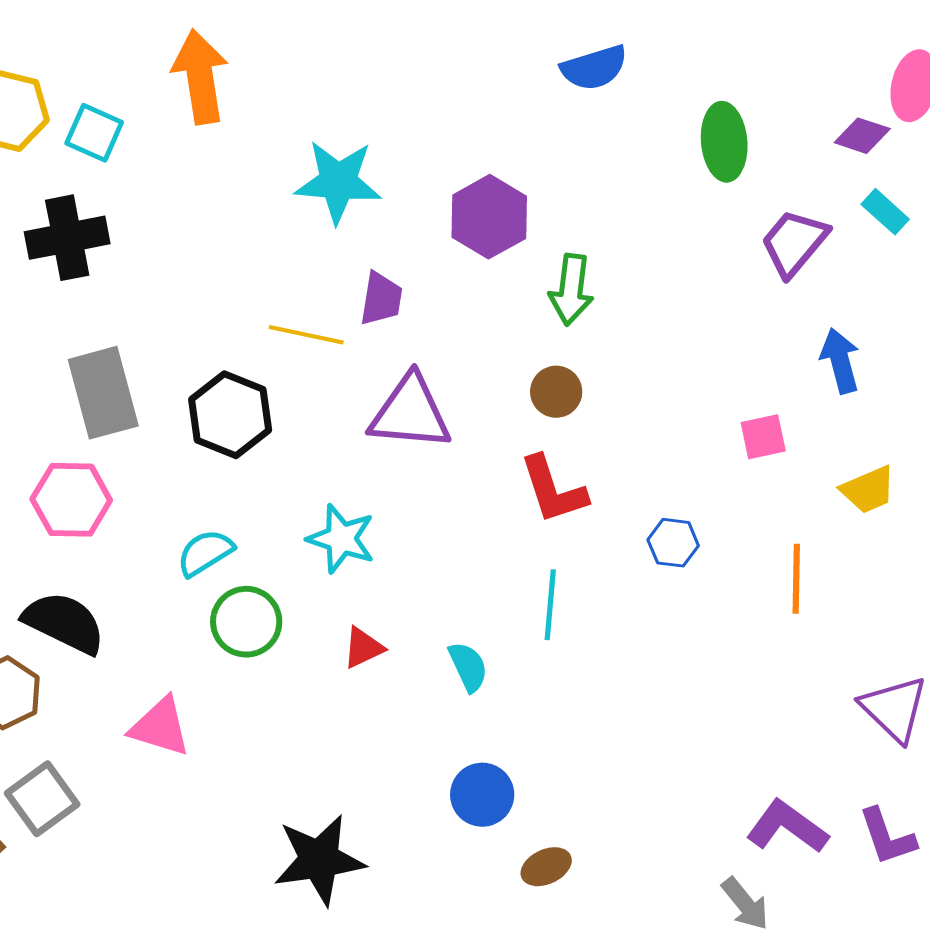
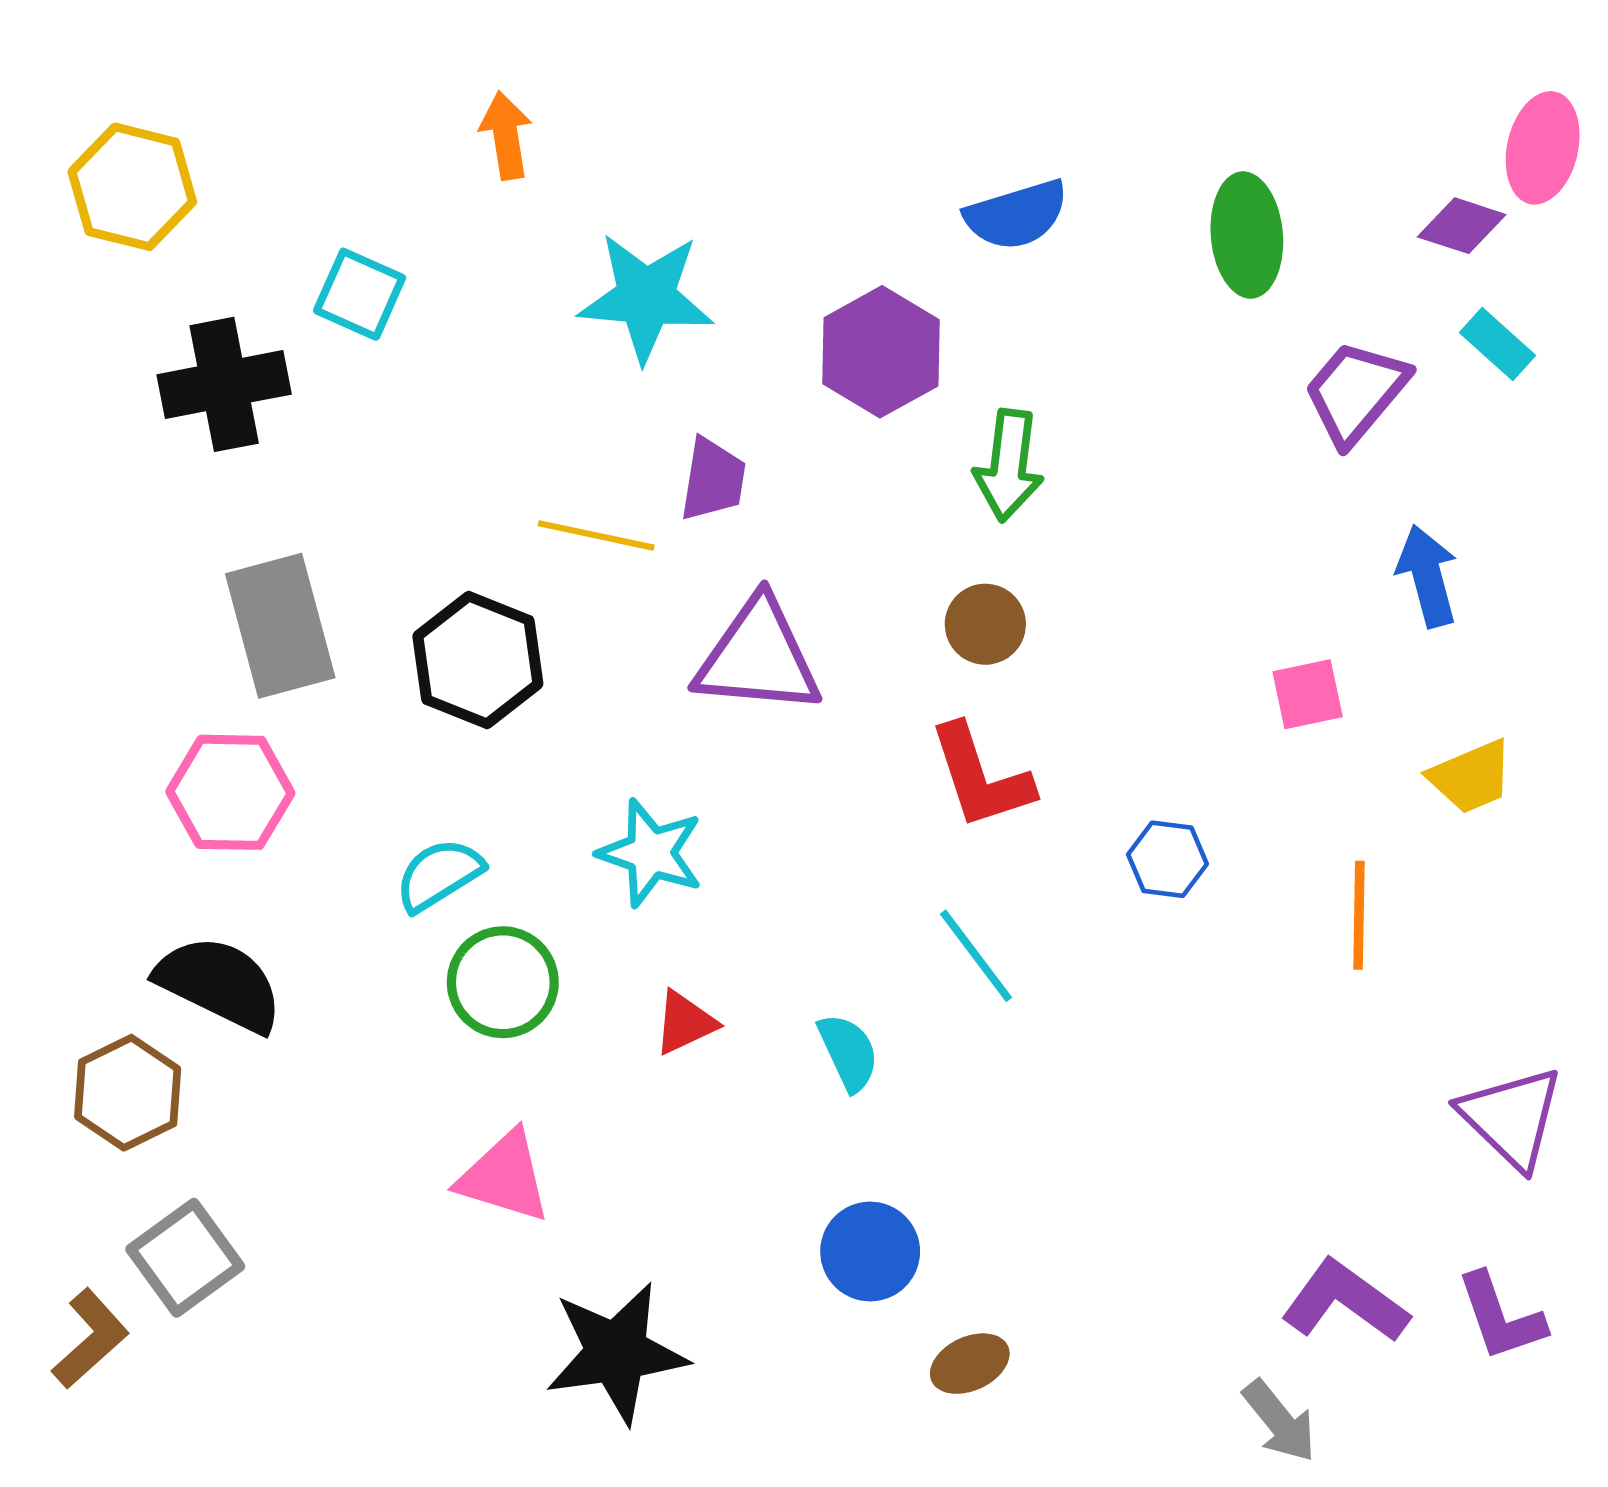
blue semicircle: (594, 68) -> (1016, 215), moved
orange arrow: (200, 77) -> (506, 135), moved, size x0.6
cyan square: (94, 133) -> (360, 294), moved
cyan line: (550, 605) -> (976, 956), turned -42
pink triangle: (160, 727) -> (504, 1177), moved

